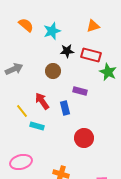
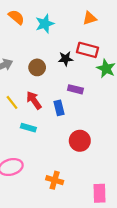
black star: (67, 51) -> (66, 59), moved
brown circle: (53, 71) -> (37, 67), moved
yellow line: (22, 111) -> (12, 102), moved

